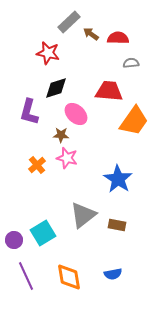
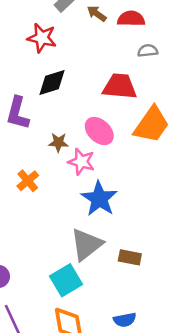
pink ellipse: (76, 114) -> (99, 131), moved
pink star: (67, 158) -> (81, 162), moved
blue star: (118, 179) -> (99, 199), moved
cyan square: (43, 233) -> (66, 280), moved

